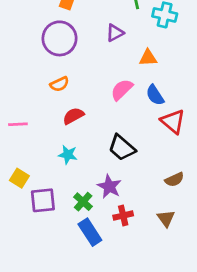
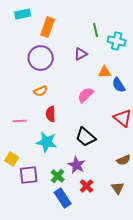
blue semicircle: (155, 95) -> (119, 85), moved
red semicircle: (73, 116) -> (51, 114), turned -63
pink line: (18, 124) -> (20, 121), moved
cyan star: (68, 155) -> (47, 142), size x1.5
red cross: (123, 216) -> (87, 186), turned -32

